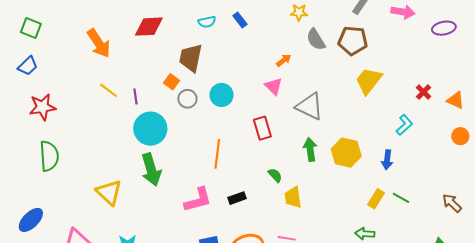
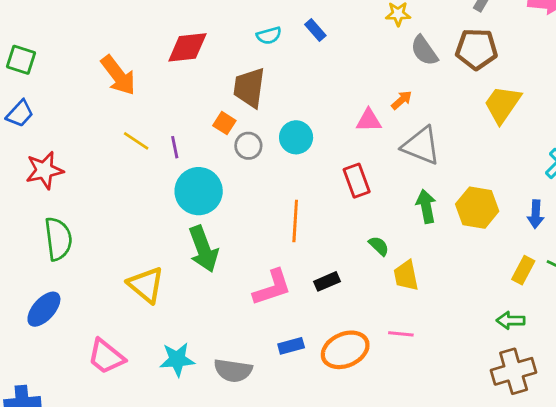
orange arrow: (284, 60) -> (402, 100), moved
pink triangle: (274, 86) -> (369, 120), turned -42
blue ellipse: (31, 220) -> (44, 309), moved

